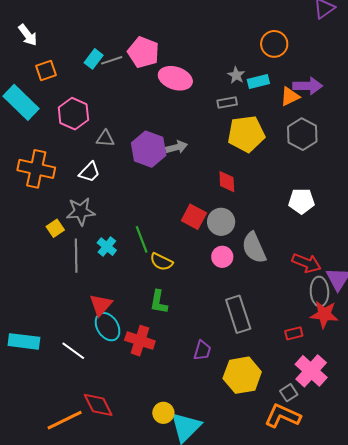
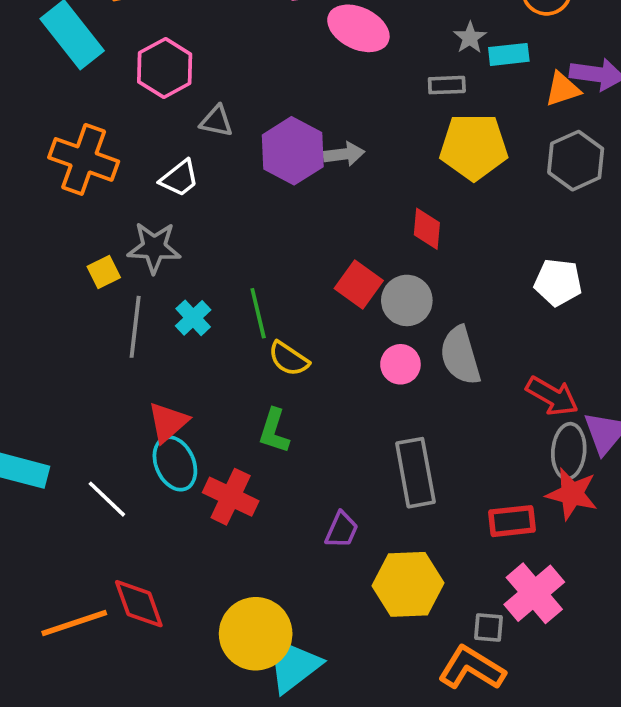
red rectangle: (294, 333) -> (512, 521), size x1.4
gray square: (289, 393) -> (488, 627), turned 30
yellow circle: (163, 413) -> (256, 634), size x1.8

